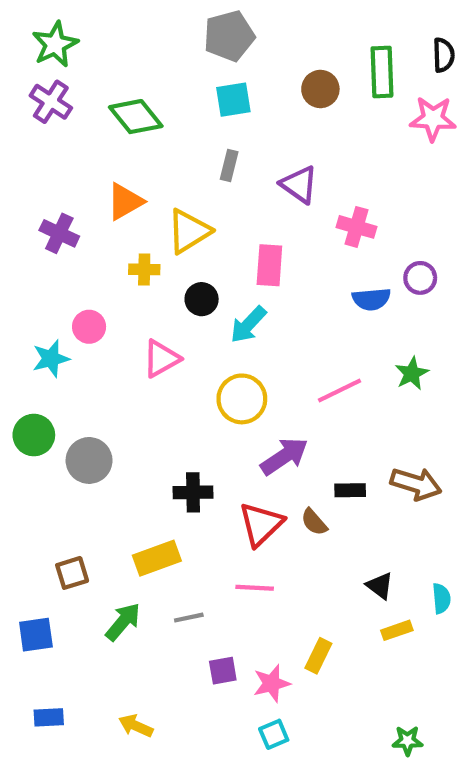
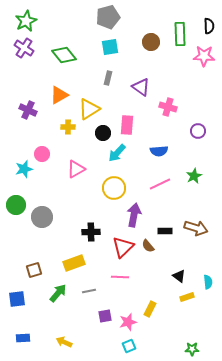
black circle: (202, 299) -> (103, 133), moved
blue semicircle: (371, 299) -> (159, 151), moved
purple arrow: (284, 456) -> (134, 215), turned -45

